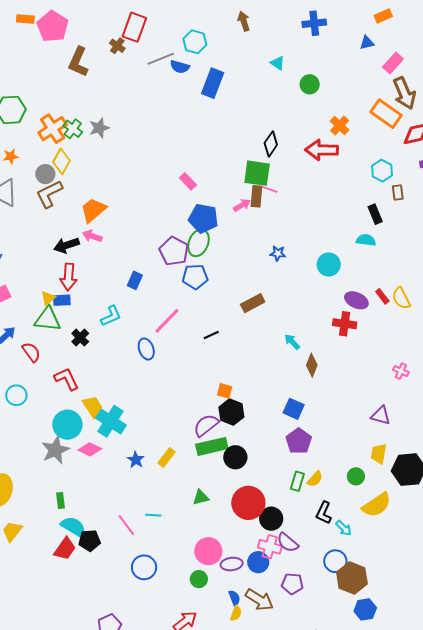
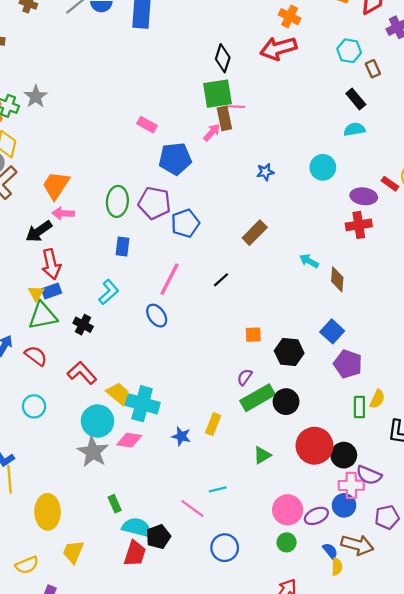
green ellipse: (198, 243) -> (117, 201), moved
blue square: (294, 409) -> (332, 331), turned 35
black hexagon: (231, 412) -> (289, 352), moved
purple semicircle: (206, 425) -> (245, 377), size x0.6

